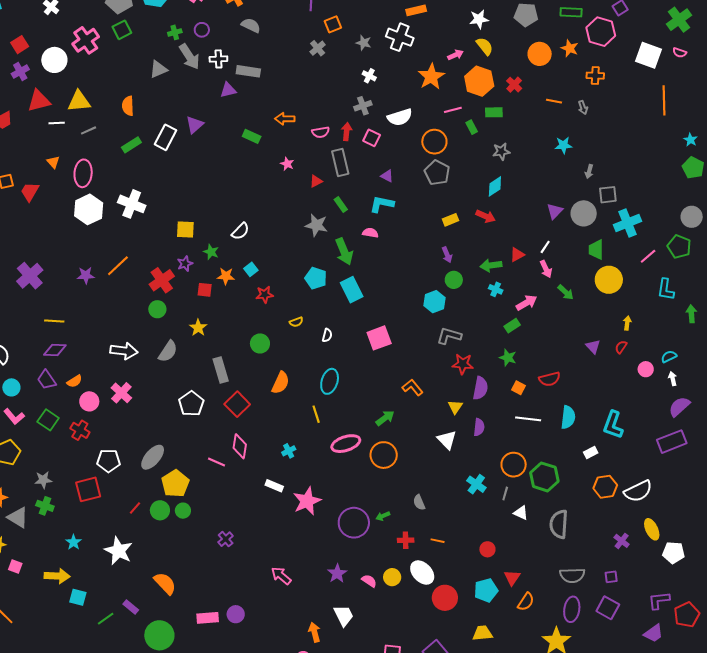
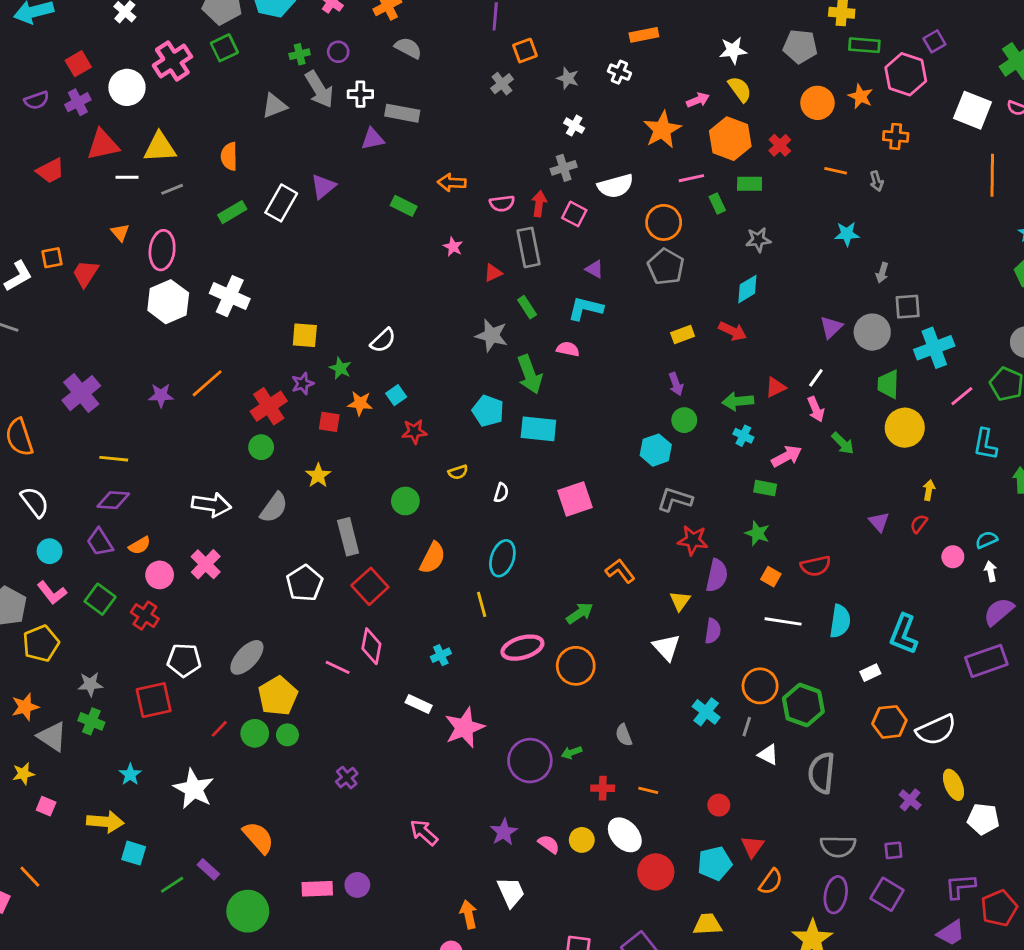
white cross: (400, 37) -> (619, 72), size x0.6
cyan rectangle: (352, 290) -> (538, 429), turned -60
green rectangle: (512, 326) -> (765, 488), turned 42

